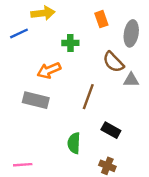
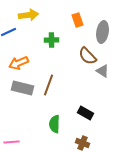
orange arrow: (49, 70) -> (18, 63), moved
gray triangle: (131, 80) -> (102, 71), turned 32
brown line: (88, 97) -> (48, 85), moved

